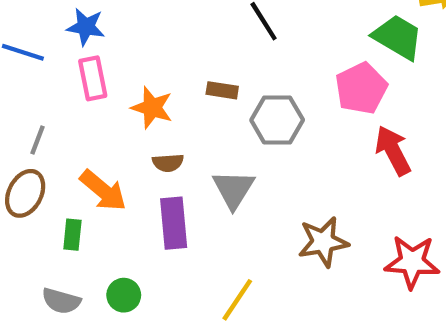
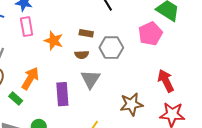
red arrow: (393, 151) -> (166, 81), moved
brown semicircle: (168, 163) -> (82, 55), moved
orange arrow: (103, 190) -> (30, 78), turned -100
green rectangle: (72, 235) -> (16, 98), turned -56

